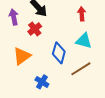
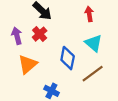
purple arrow: (14, 17) -> (17, 36), moved
cyan triangle: (84, 41) -> (94, 43), turned 30

